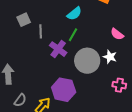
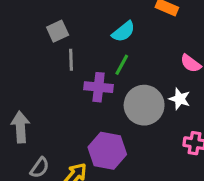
gray square: (24, 20) -> (58, 31), moved
purple cross: (58, 49) -> (99, 87), turned -30

